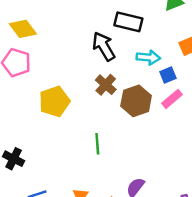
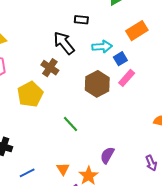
black rectangle: (128, 22) -> (81, 20), size x0.6
brown cross: (106, 85) -> (50, 68), moved
green line: (97, 144) -> (71, 124), turned -30

